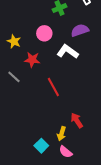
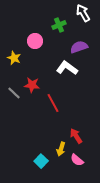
pink circle: (44, 33) -> (35, 41), moved
red star: (32, 60) -> (32, 85), moved
pink semicircle: (66, 152) -> (77, 160), moved

